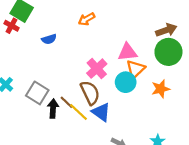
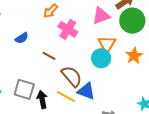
pink triangle: (127, 52) -> (101, 16), moved
pink cross: (97, 69) -> (68, 29), moved
brown line: (67, 102) -> (49, 56), moved

